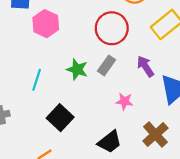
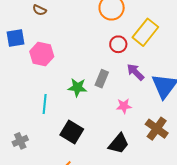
red circle: (112, 28) -> (118, 44), moved, size x0.6

